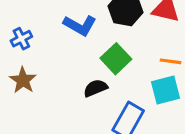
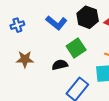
brown star: (23, 80) -> (25, 59), moved, turned 30

